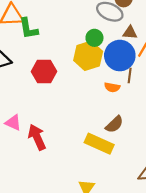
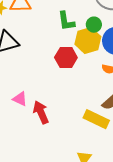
green L-shape: (28, 29) -> (66, 21), moved
red hexagon: (44, 72) -> (66, 57), moved

